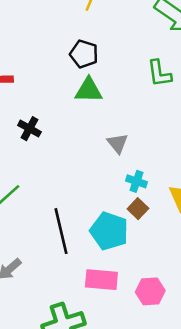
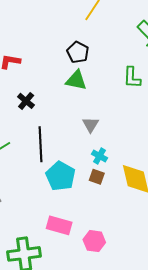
brown square: (138, 209) -> (97, 177), turned -35
black line: (61, 231) -> (41, 144), moved
cyan pentagon: (109, 231) -> (61, 176), moved

